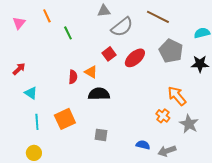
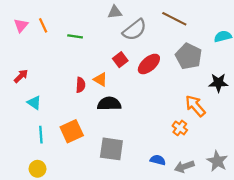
orange line: (47, 16) -> (43, 25), moved
green line: (68, 33) -> (75, 36), turned -56
black star: (200, 64) -> (218, 83), moved
gray star: (189, 124) -> (217, 161), moved
gray square: (101, 135) -> (111, 149), size x1.6

